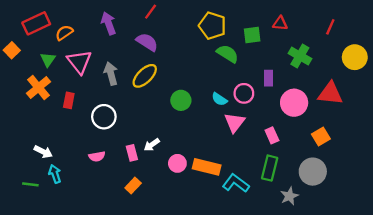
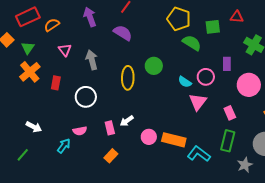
green triangle: (48, 60) -> (28, 48), moved
pink triangle: (79, 62) -> (65, 50), size x0.6
yellow ellipse: (145, 76) -> (128, 78), moved, turned -45
green circle: (181, 100) -> (154, 66), moved
cyan arrow: (55, 174) -> (64, 146), moved, turned 56
green line: (30, 184) -> (23, 155), turned -56

